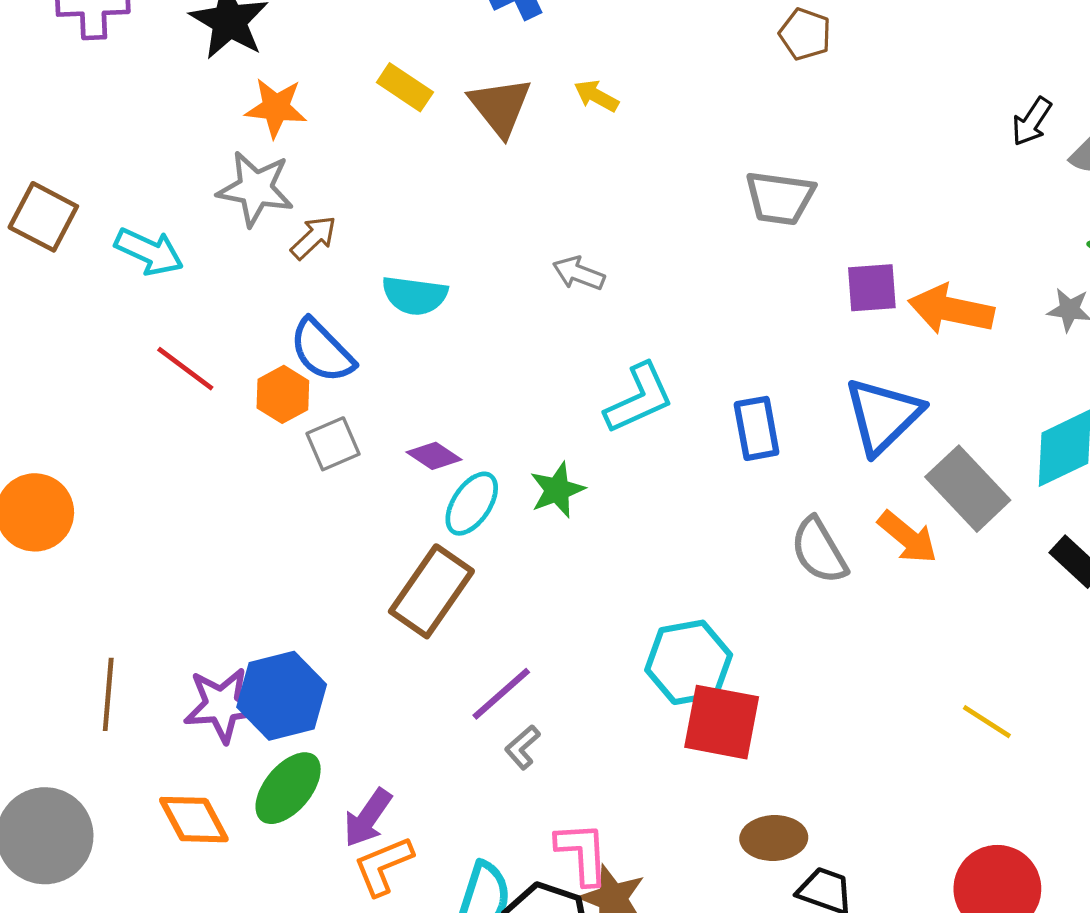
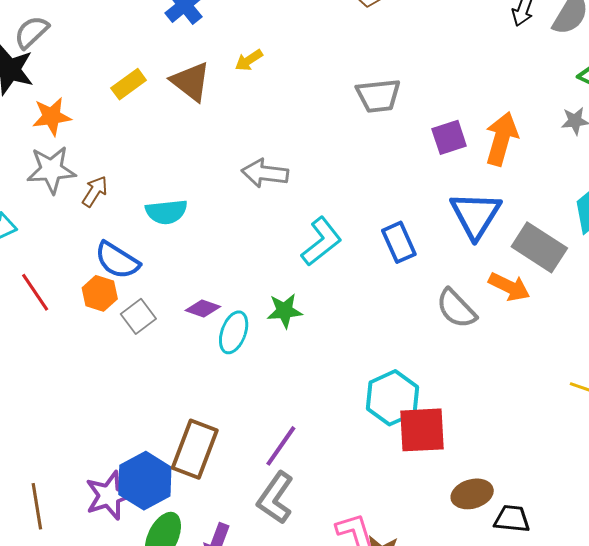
yellow rectangle: (405, 87) -> (129, 84), turned -56
yellow arrow: (596, 96) -> (249, 60), turned -48
gray arrow: (579, 273) -> (265, 173), size x1.4
orange arrow: (951, 310) -> (502, 139), turned 108
red line: (185, 369) -> (35, 292), turned 33
green star: (557, 490) -> (285, 311), turned 30
brown rectangle: (431, 591) -> (195, 449), moved
gray L-shape: (522, 747) -> (275, 498), moved, size x1.8

